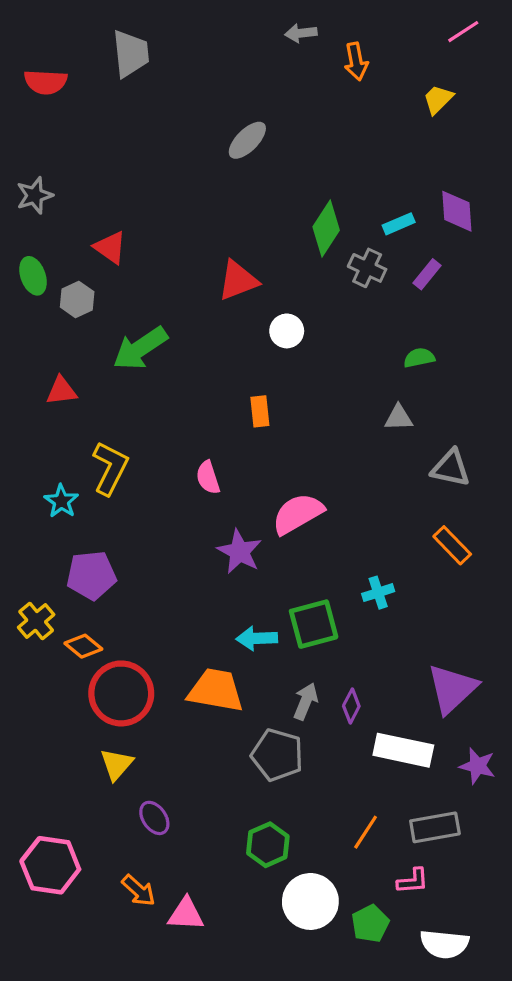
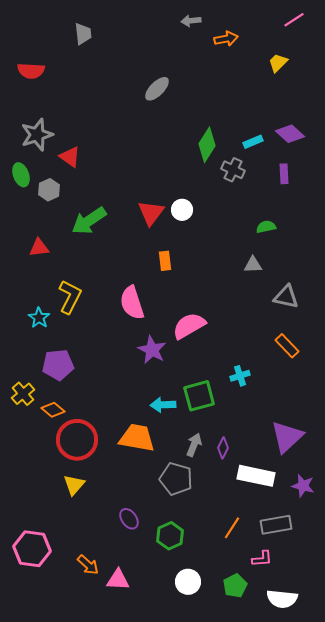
gray trapezoid: (131, 54) -> (83, 34), size x0.7
orange arrow: (356, 61) -> (226, 39), turned -90
red semicircle: (46, 82) -> (31, 71), moved
gray star: (35, 195) -> (37, 135), moved, size x1.4
purple diamond: (457, 211) -> (290, 134), turned -44
purple rectangle: (427, 274) -> (284, 174), moved, turned -42
red triangle: (238, 281) -> (151, 213), moved, turned -32
pink semicircle: (208, 478) -> (132, 303), size x1.6
purple ellipse: (154, 818) -> (129, 519), moved
white circle: (310, 901) -> (188, 582), moved, size x0.7

